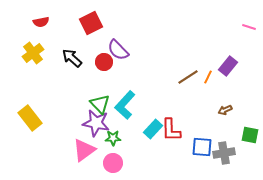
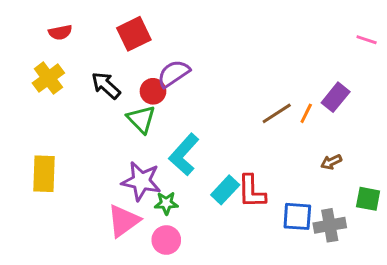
purple semicircle: (118, 50) -> (174, 74), turned 100
green triangle: (100, 104) -> (141, 119), moved
yellow rectangle: (30, 118) -> (44, 174), turned 40

